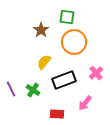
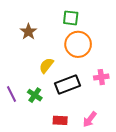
brown star: (41, 30) -> (28, 32), moved
pink cross: (96, 73) -> (101, 77), turned 32
pink arrow: (85, 103) -> (90, 119), moved

